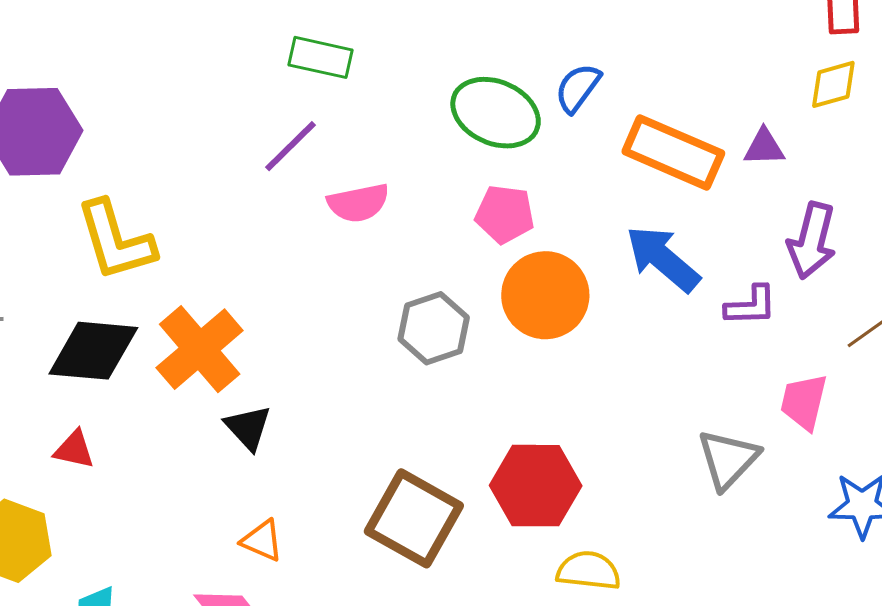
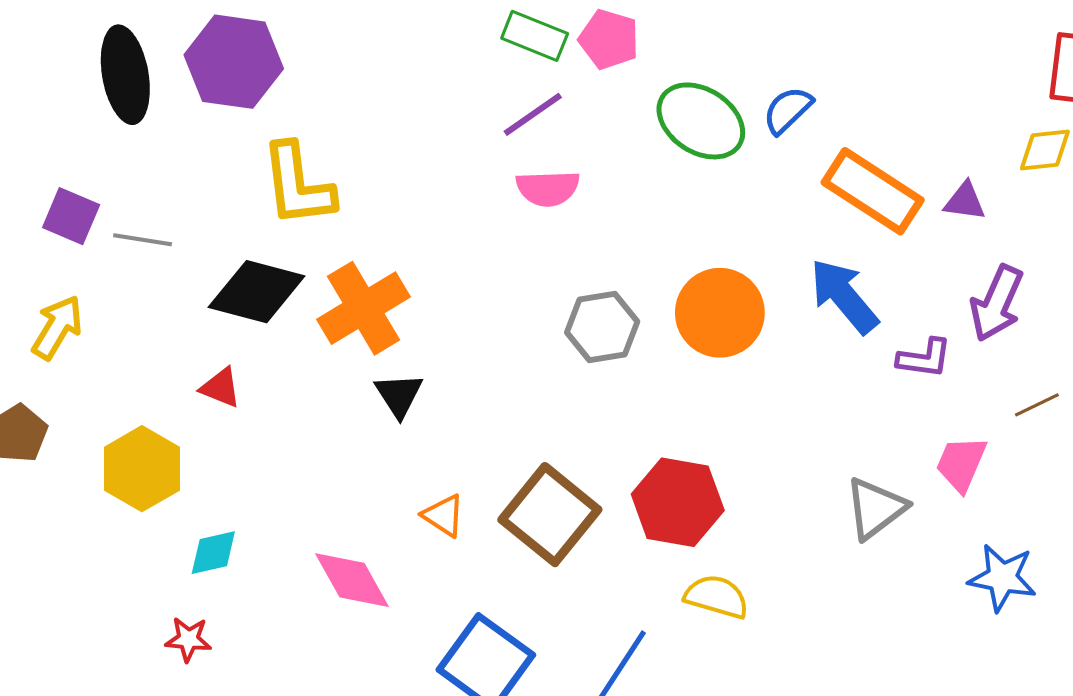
purple line: (291, 146) -> (533, 114), moved
pink pentagon: (505, 214) -> (609, 39), moved
orange triangle: (262, 541) -> (444, 515), moved

